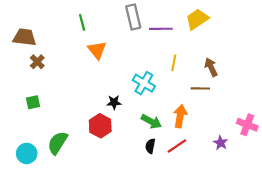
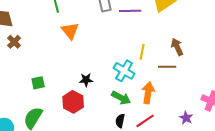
yellow line: (174, 63) -> (142, 52), moved
cyan cross: (144, 83) -> (124, 71), moved
green square: (33, 102) -> (38, 83), moved

